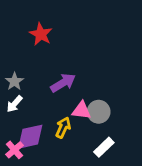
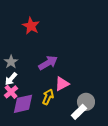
pink triangle: (82, 110) -> (62, 84), turned -35
gray circle: (99, 112) -> (86, 102), moved
pink cross: (14, 150) -> (11, 92), moved

